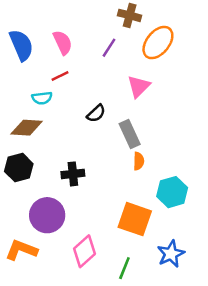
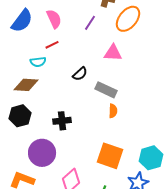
blue semicircle: (21, 45) -> (22, 21), turned 60
pink triangle: (139, 86) -> (113, 53), turned 48
gray rectangle: (130, 134) -> (106, 90), turned -40
cyan hexagon: (172, 192) -> (151, 158), moved

